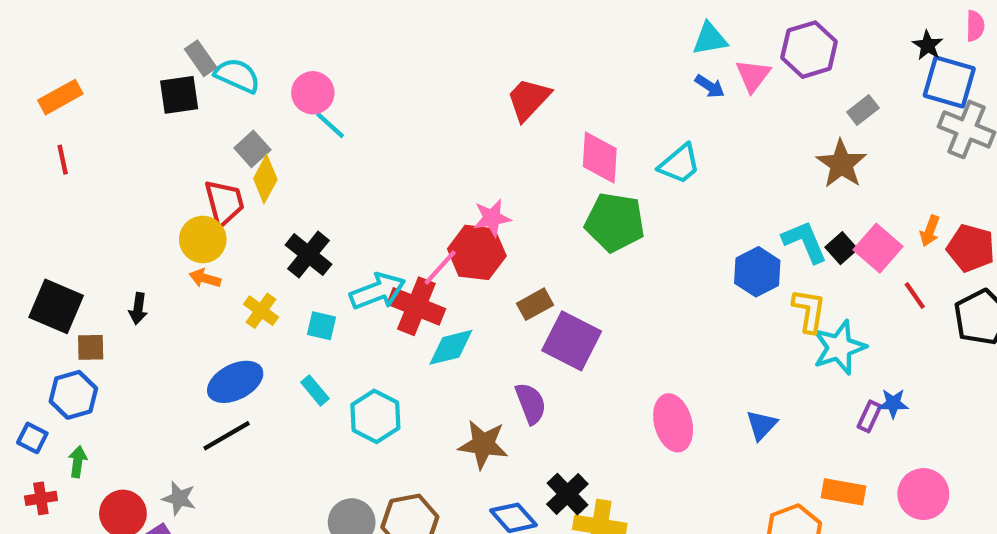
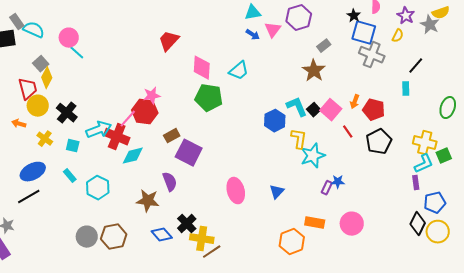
yellow circle: (203, 239) -> (38, 106), moved

